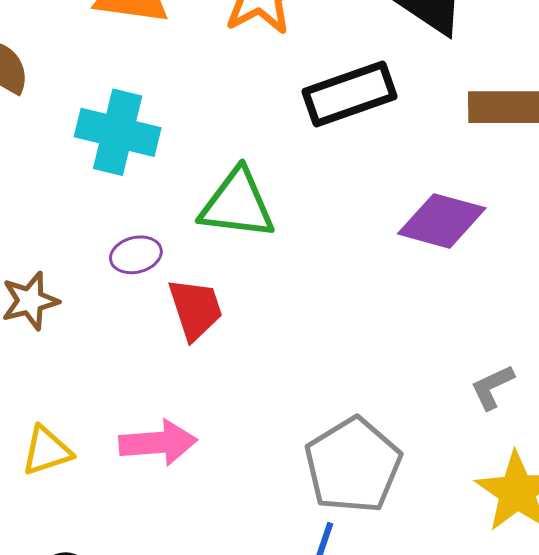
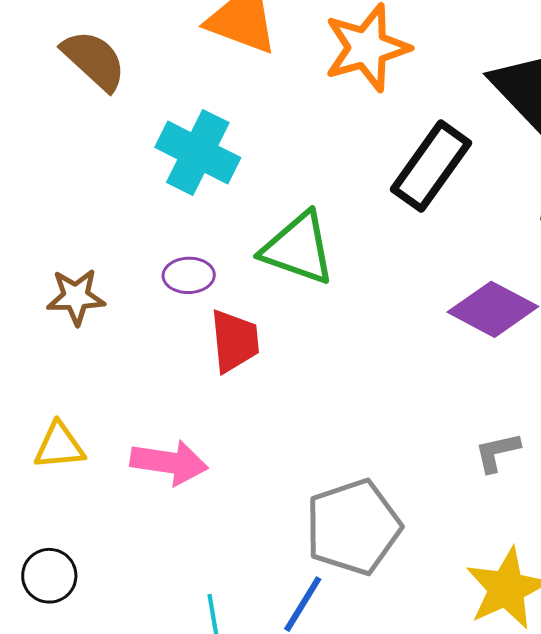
black rectangle: (350, 94) -> (431, 166), turned -48
gray L-shape: (492, 387) -> (497, 452), moved

